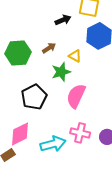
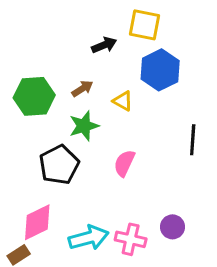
green star: (61, 72) -> (84, 126), moved
pink semicircle: (76, 96) -> (124, 163), size x0.7
pink cross: (80, 133) -> (131, 239), moved

